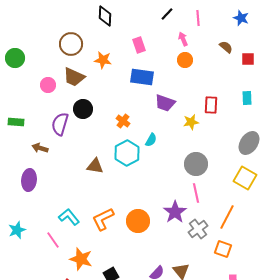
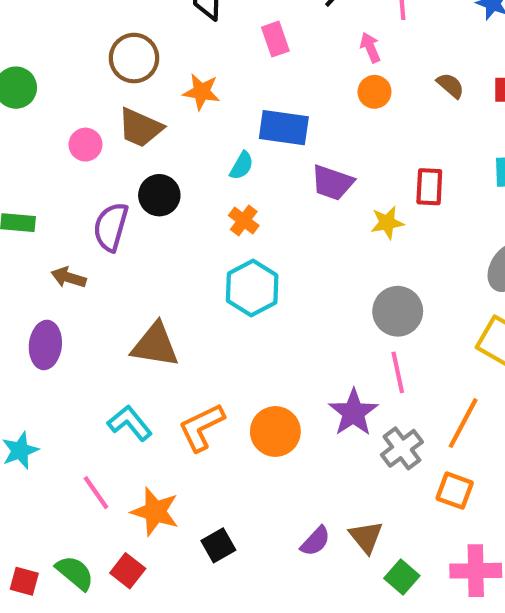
pink rectangle: (139, 45) -> (275, 39), moved
brown semicircle: (226, 47) -> (450, 85), moved
cyan semicircle: (151, 140) -> (242, 166), moved
brown triangle: (95, 166) -> (155, 345), moved, size x1.4
pink line: (53, 240) -> (96, 493), moved

